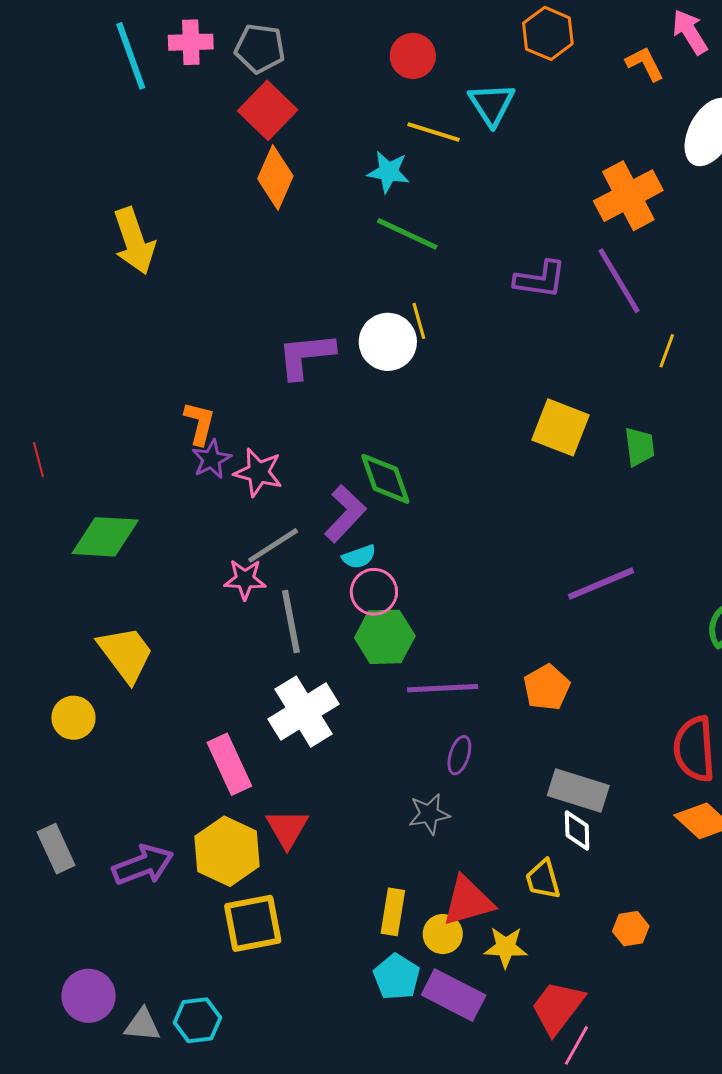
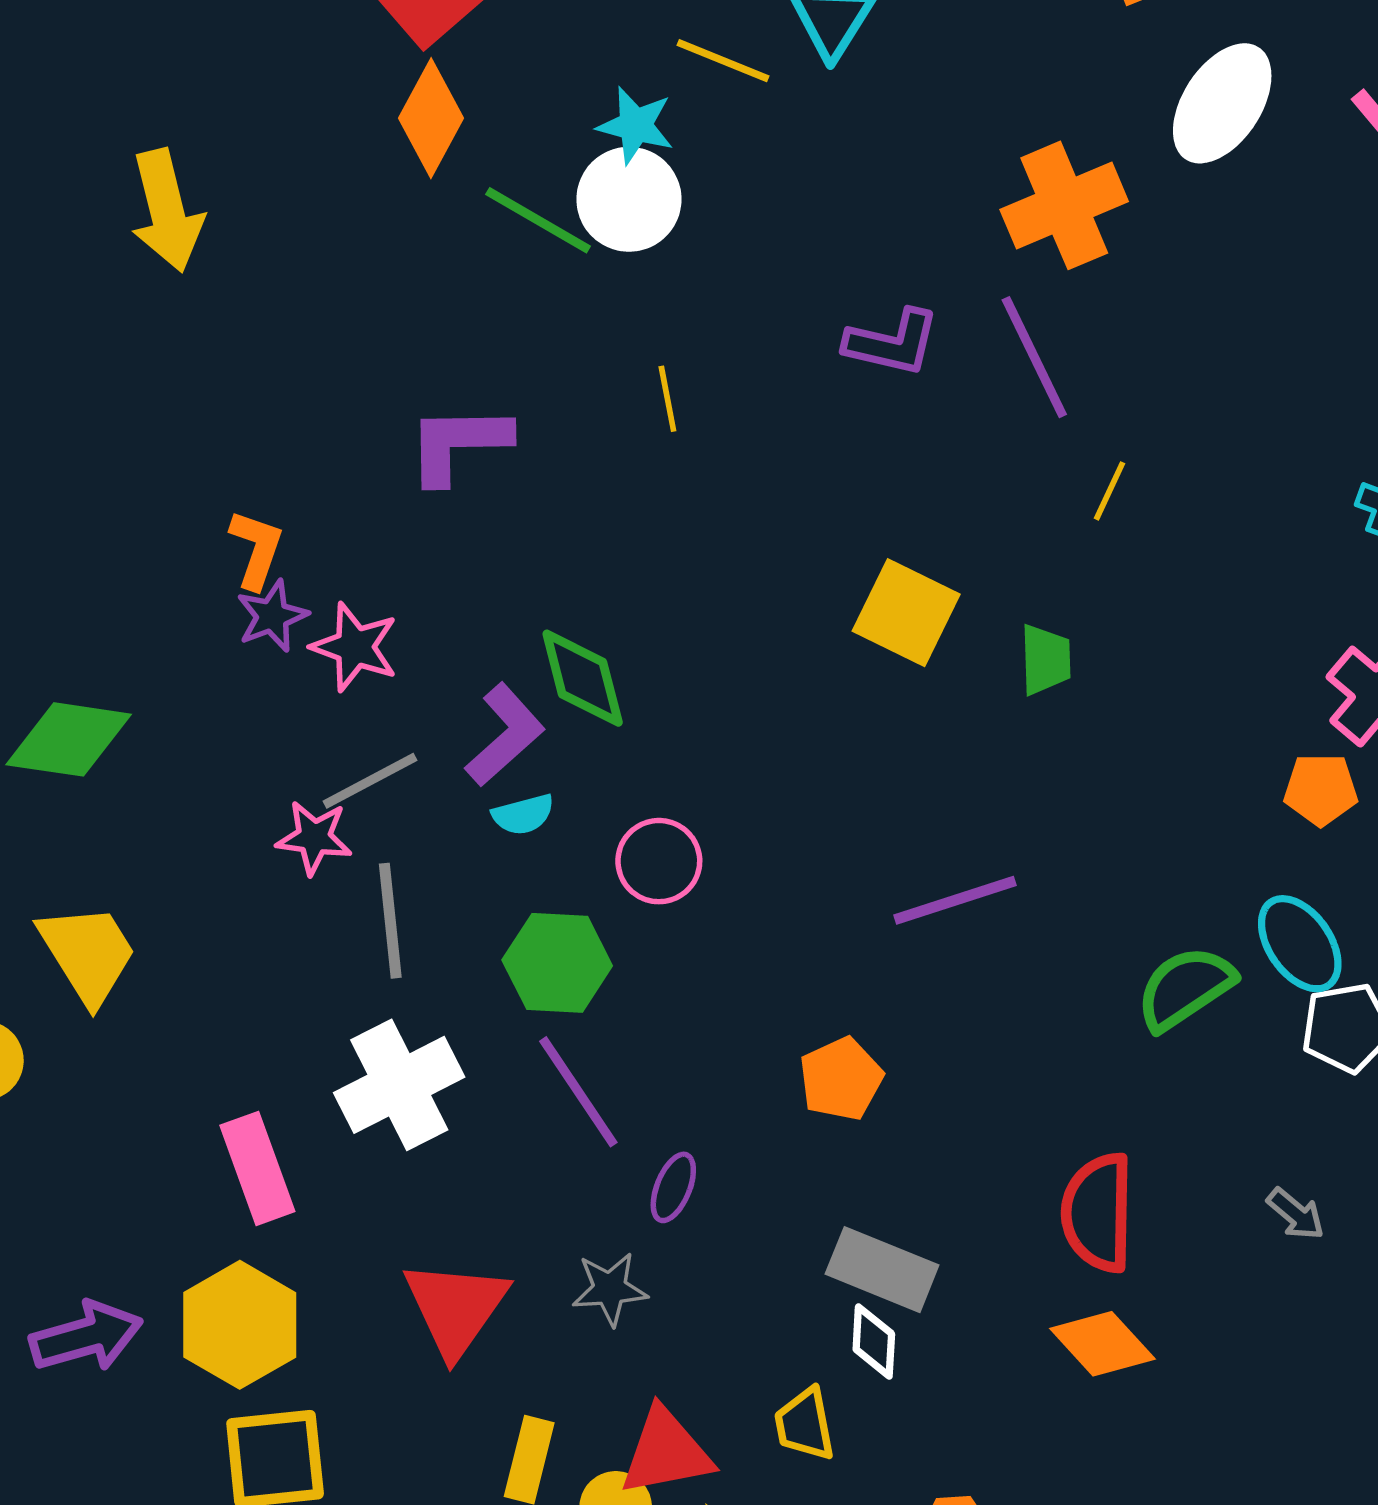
green line: (407, 234) -> (538, 220), moved
white circle: (388, 342) -> (629, 199), moved
pink circle: (374, 592) -> (659, 861), moved
purple line: (443, 688) -> (578, 1092), moved, turned 54
red triangle: (287, 828) -> (456, 1308), moved, size x1.4

